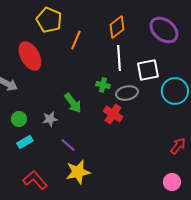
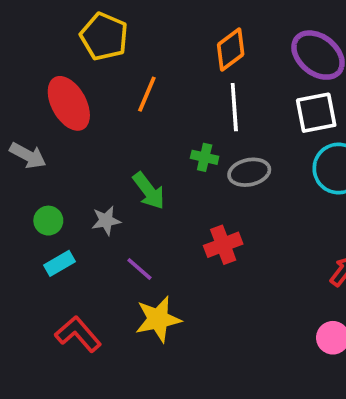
orange line: (76, 40) -> (147, 94), moved
white square: (148, 70) -> (316, 113), moved
red cross: (113, 114) -> (223, 245), moved, turned 36

